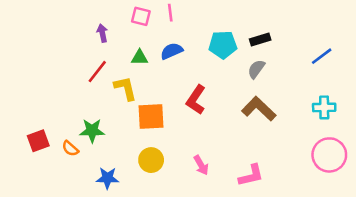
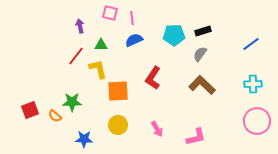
pink line: (170, 13) -> (132, 18), moved
green triangle: (140, 57) -> (101, 45), moved

